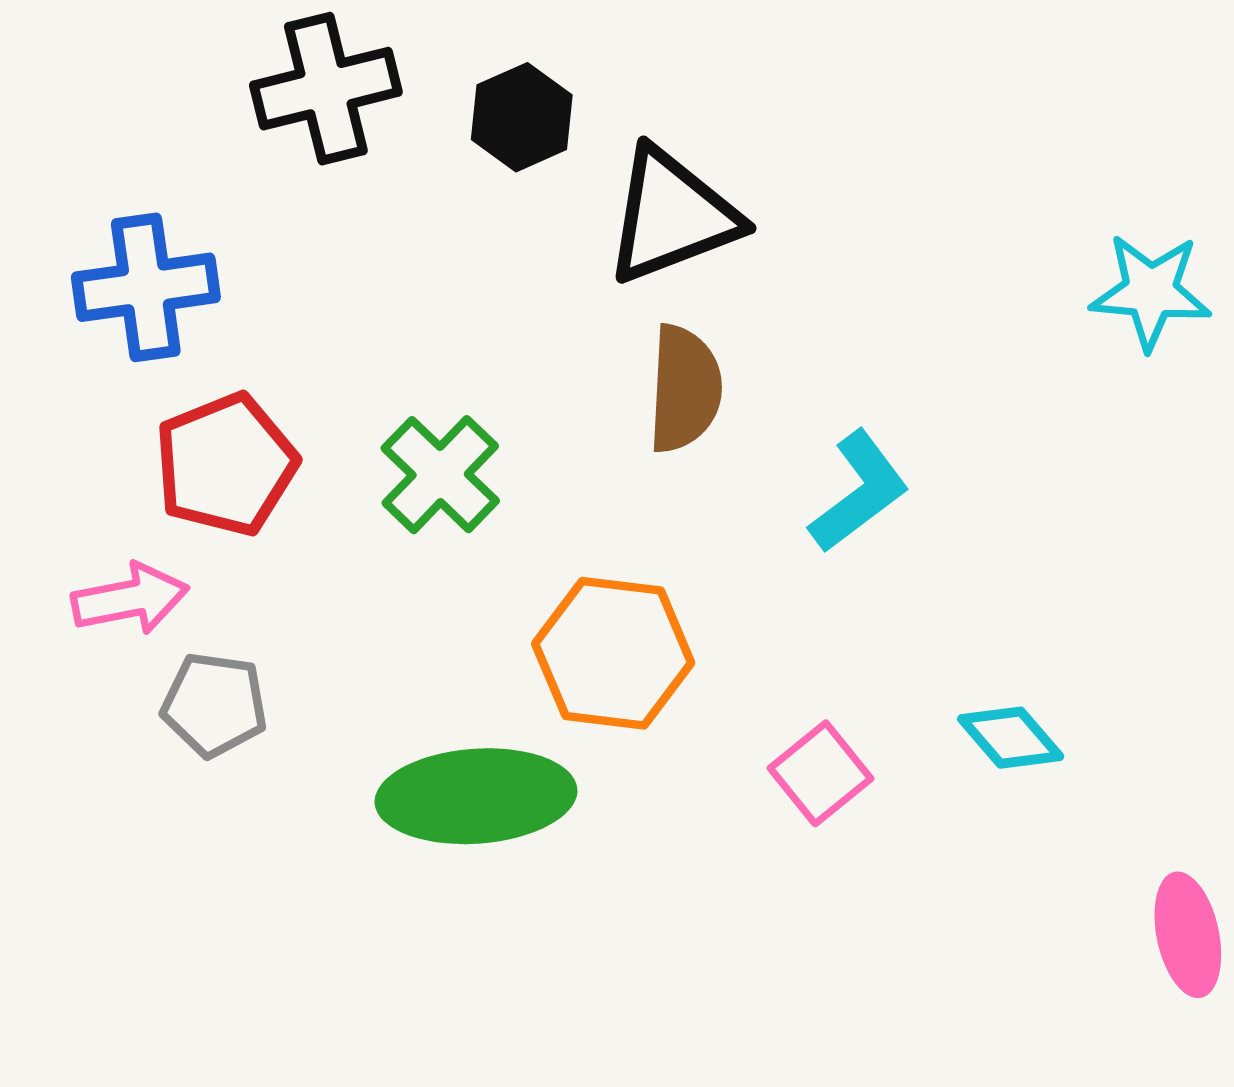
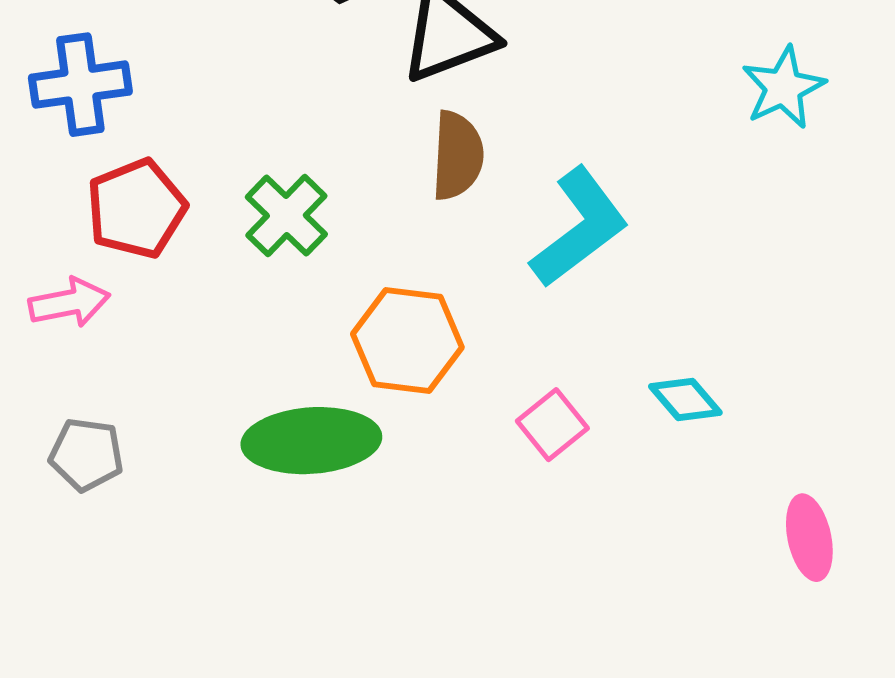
cyan star: (1151, 292) -> (783, 88), turned -30
cyan L-shape: (859, 492) -> (579, 228), size x1.4
gray pentagon: (214, 705) -> (86, 455), moved

